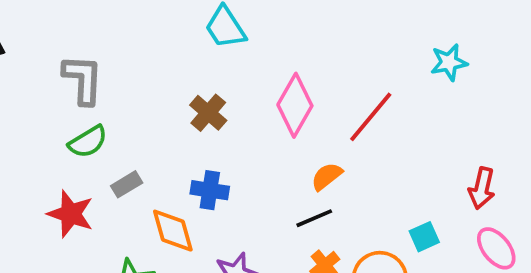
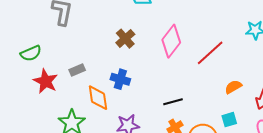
green semicircle: (88, 142) -> (31, 53), moved
orange semicircle: (327, 176) -> (233, 87), moved

